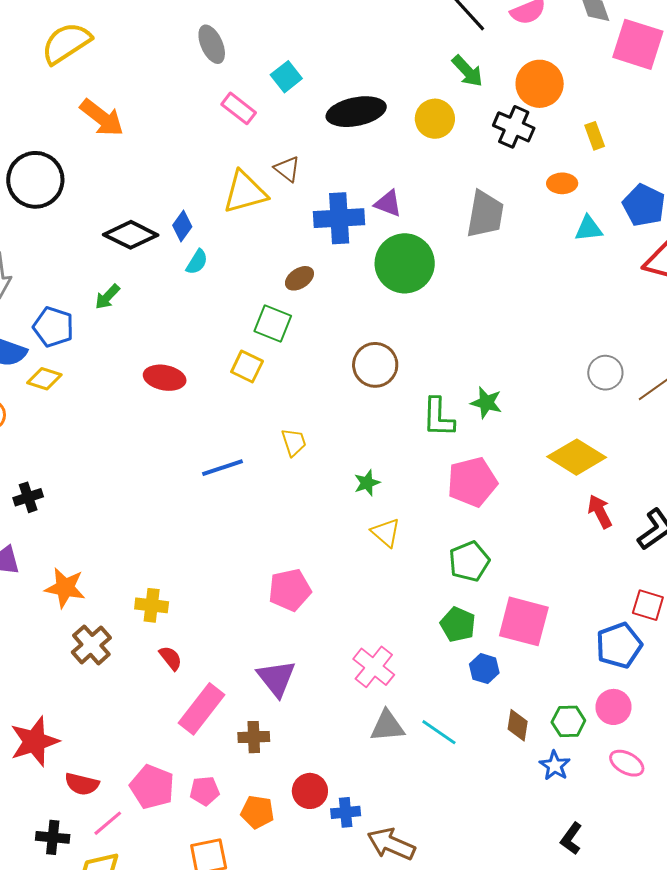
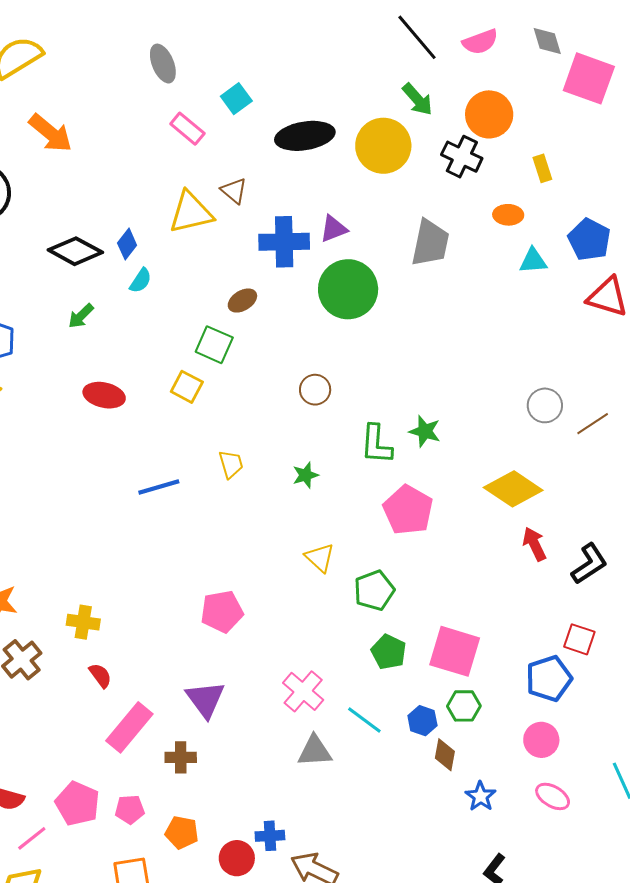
yellow circle: (435, 119) -> (383, 146), size x1.4
purple triangle: (388, 203) -> (334, 229), turned -44
green arrow: (107, 297) -> (81, 316), moved
brown circle: (375, 365) -> (315, 390), size x0.7
pink pentagon: (472, 482) -> (408, 510), turned -30
green star: (367, 483) -> (305, 475), moved
green pentagon: (469, 561) -> (374, 590), moved
blue hexagon: (484, 669) -> (422, 721), moved
green hexagon: (568, 721) -> (464, 706), moved
cyan line: (439, 732) -> (364, 720), moved
red circle: (310, 791) -> (237, 858), moved

